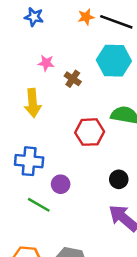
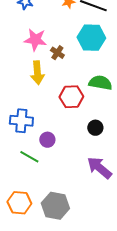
pink star: (46, 63) -> (35, 40), size x1.6
yellow arrow: (33, 103) -> (37, 73), moved
black circle: (119, 179) -> (95, 128), moved

